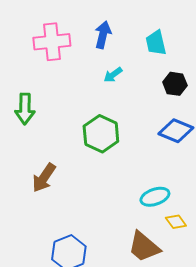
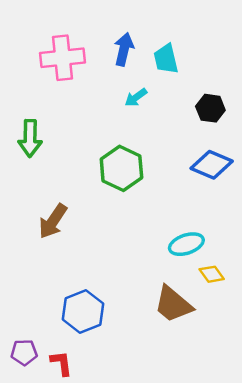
cyan trapezoid: (156, 43) -> (166, 59), moved

